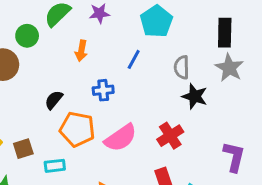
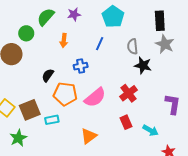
brown square: (23, 149) -> (30, 110), size x1.5

